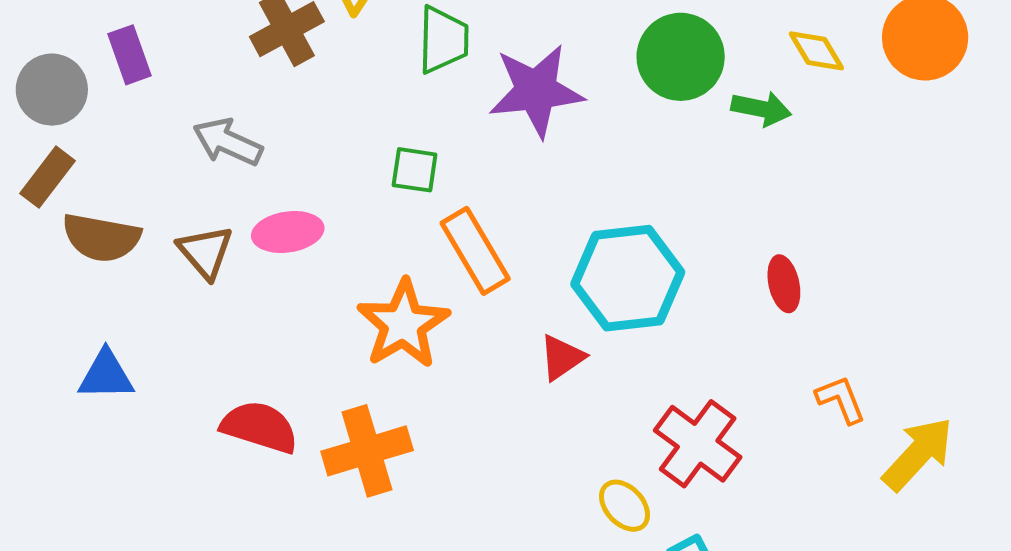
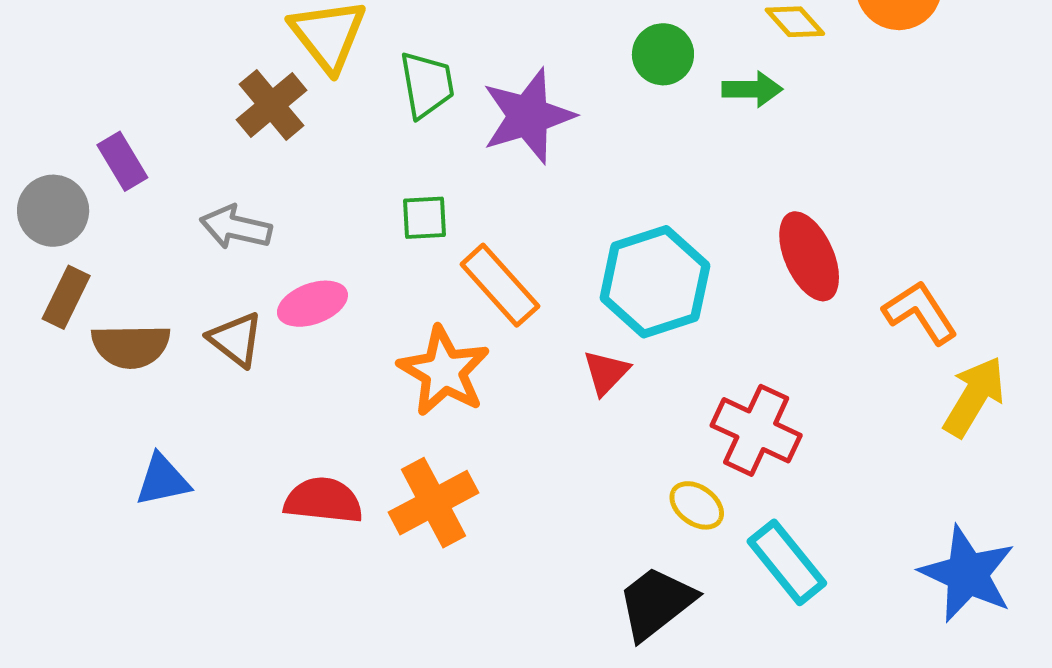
green circle: (681, 57) -> (663, 54), size x0.7
red ellipse: (784, 284) -> (809, 256), size x1.6
orange L-shape: (841, 400) -> (920, 312), moved, size x1.4

